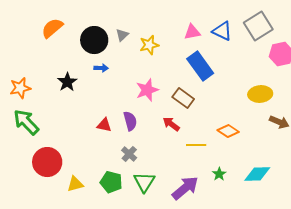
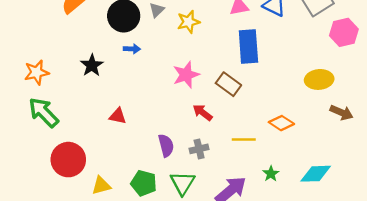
blue rectangle: (200, 66) -> (248, 47), turned 32
purple semicircle: (130, 121) -> (166, 145), moved
red arrow: (171, 124) -> (203, 112), moved
red triangle: (104, 125) -> (118, 116), moved
gray cross: (129, 154) -> (199, 149), moved, turned 35

